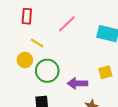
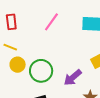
yellow line: (37, 43) -> (10, 47), moved
purple arrow: (77, 83) -> (73, 78), turned -30

